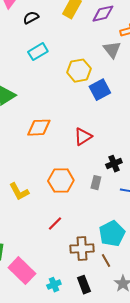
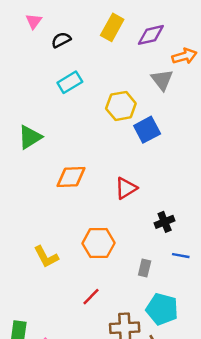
gray rectangle: (96, 183) -> (145, 268), moved
cyan pentagon: (112, 234) -> (162, 309), turned -30

